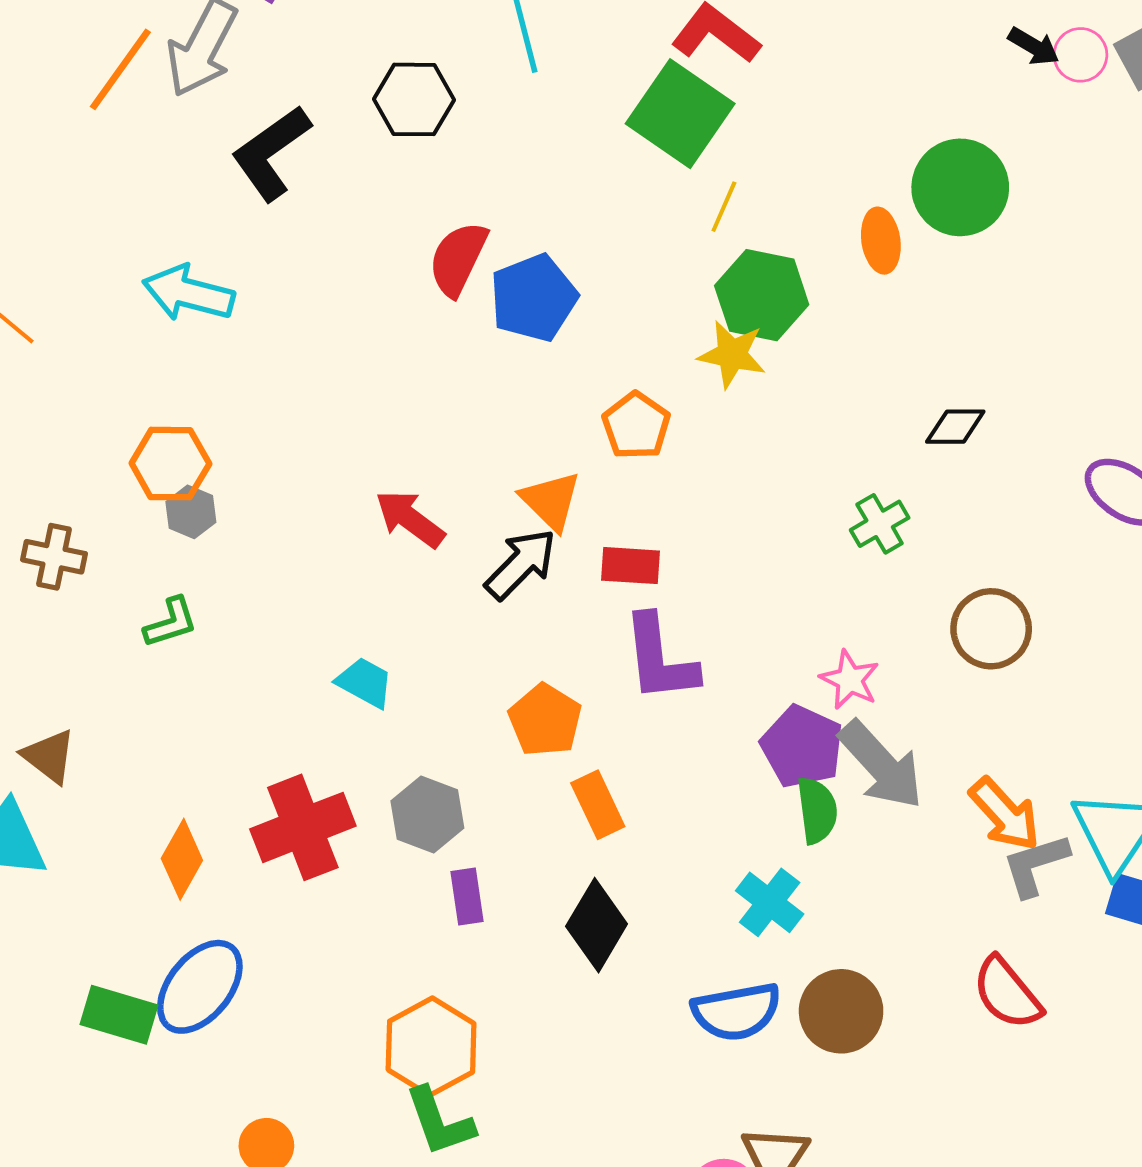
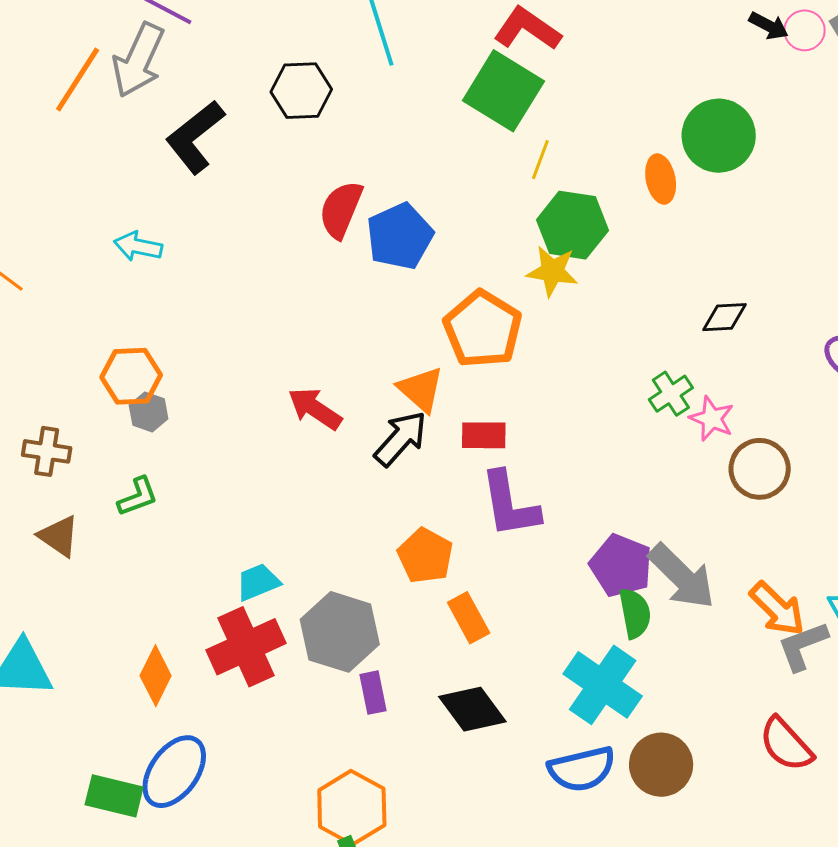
cyan arrow: (188, 293) -> (138, 246), size x0.7
orange pentagon: (636, 426) -> (483, 329), size x1.5
pink star: (850, 680) -> (712, 419), moved
cyan trapezoid: (365, 683) -> (258, 582), moved, turned -48
brown triangle: (49, 756) -> (59, 536), moved
gray hexagon: (427, 814) -> (340, 632), size x1.4
cyan cross: (770, 902) -> (603, 685), size x1.5
black diamond: (597, 925) -> (472, 709), turned -64

